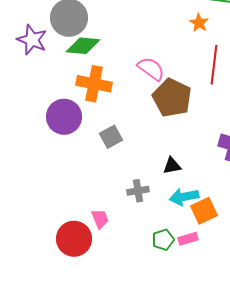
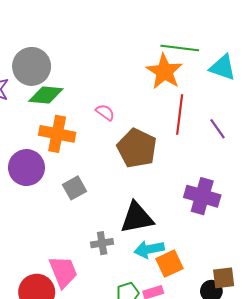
orange star: (199, 23) -> (164, 72), size x1.8
pink semicircle: (151, 69) -> (105, 112), moved, size x0.7
black triangle: (172, 166) -> (137, 218), size x1.8
pink trapezoid: (100, 219) -> (63, 272), size x1.6

